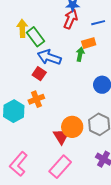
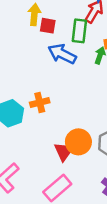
green rectangle: (35, 37) -> (79, 31), moved, turned 36
red square: (39, 74) -> (48, 26), moved, turned -32

